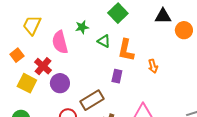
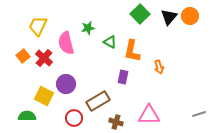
green square: (118, 13) -> (140, 14), moved
black triangle: (163, 16) -> (169, 17), turned -48
orange circle: (184, 30) -> (190, 16), moved
red cross: (43, 66) -> (44, 58), moved
yellow square: (27, 83) -> (44, 96), moved

